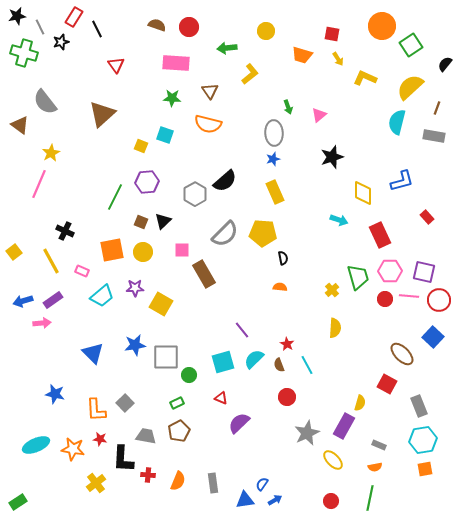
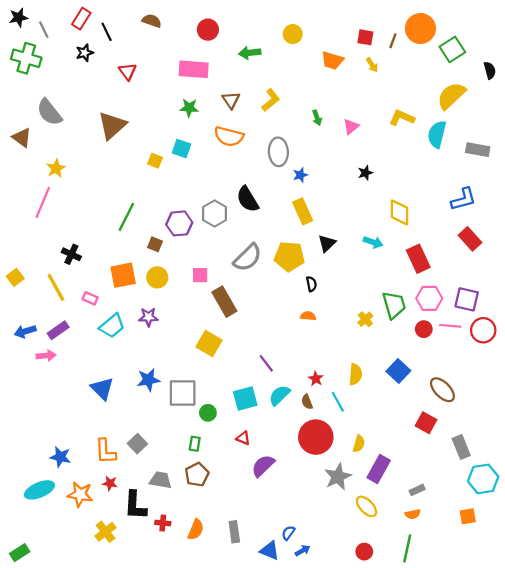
brown semicircle: (157, 25) -> (152, 21), moved
black star: (61, 42) -> (85, 53), moved
black semicircle: (445, 64) -> (490, 70), turned 126
yellow L-shape: (250, 74) -> (271, 100), moved
yellow L-shape: (365, 78) -> (402, 118), moved
brown line: (437, 108) -> (393, 41), moved
gray ellipse: (274, 133) -> (278, 152), moved
black star: (332, 157) -> (365, 173), size x0.6
black semicircle: (225, 181) -> (248, 199), turned 100
blue L-shape: (402, 181) -> (463, 199), moved
purple hexagon: (147, 182) -> (179, 223), moved
red rectangle: (427, 217) -> (470, 239), size x1.5
black triangle: (163, 221) -> (327, 243), moved
yellow square: (161, 304) -> (209, 343), moved
yellow semicircle: (335, 328) -> (355, 374), moved
blue square: (433, 337) -> (398, 371), moved
blue star: (55, 394) -> (60, 457), moved
red circle: (287, 397) -> (316, 437), size x1.8
green rectangle: (177, 403) -> (195, 444), turned -56
yellow semicircle: (360, 403) -> (359, 444), moved
cyan hexagon: (423, 440) -> (483, 479), moved
gray rectangle: (379, 445) -> (417, 490), turned -48
blue triangle: (245, 500) -> (270, 550), turned 30

